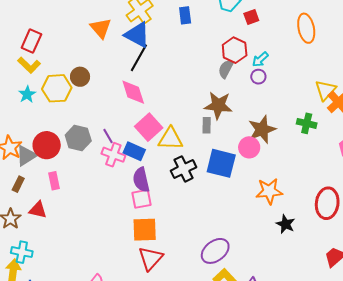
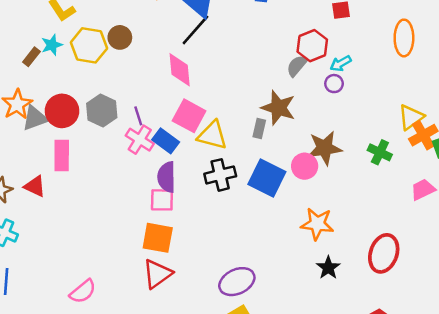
pink square: (149, 127) -> (189, 116), turned -32
pink rectangle: (54, 181) -> (62, 156), size x1.4
brown rectangle: (18, 184) -> (31, 57), moved

